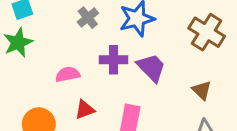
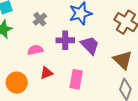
gray cross: (88, 18) -> (40, 19), moved
brown triangle: (202, 90) -> (123, 60), size x1.5

